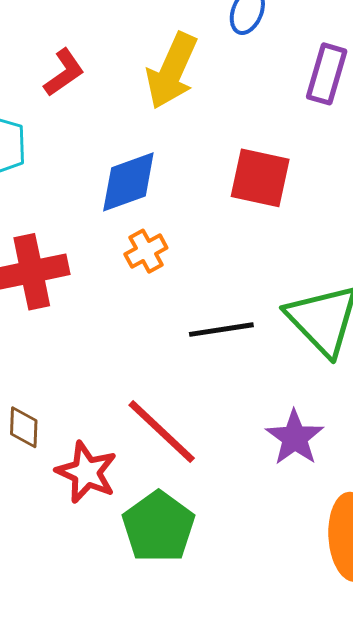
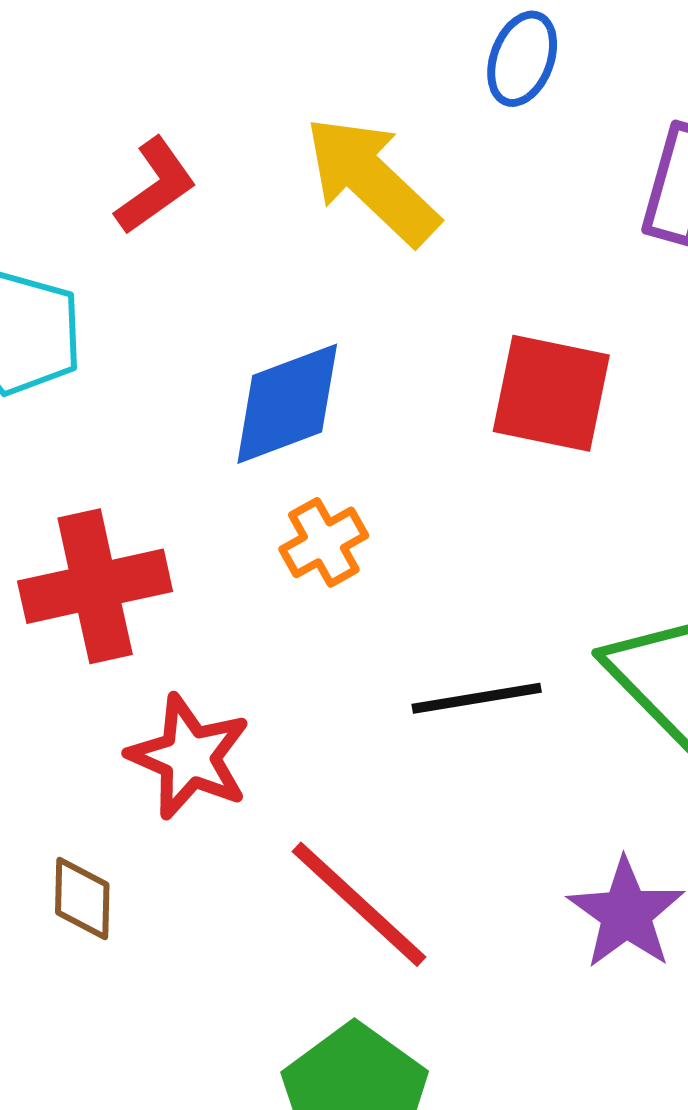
yellow arrow: (172, 71) -> (372, 180), turned 110
red star: (86, 472) -> (189, 757), moved

